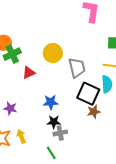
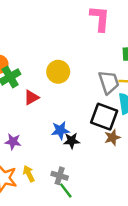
gray trapezoid: (77, 68) -> (109, 82), moved
black star: (54, 122) -> (72, 141), moved
gray cross: (60, 133) -> (60, 176), moved, turned 32

